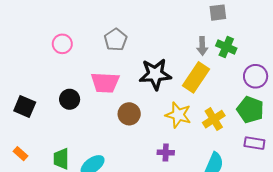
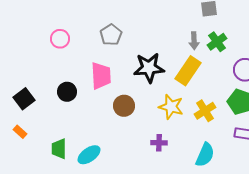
green cross: (226, 47) -> (217, 42), turned 30
pink trapezoid: (105, 83) -> (101, 76), turned -96
black square: (25, 107) -> (24, 99), turned 30
orange rectangle: (20, 154) -> (20, 132), moved

